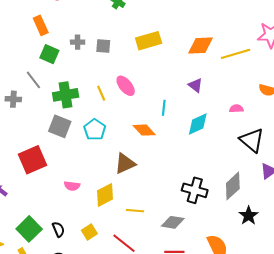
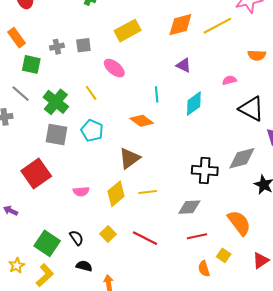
pink ellipse: (126, 86) -> (114, 68), moved
green cross: (66, 95) -> (56, 102), turned -30
gray diamond: (233, 186) -> (242, 158), turned 40
yellow line: (135, 211) -> (148, 192), moved

